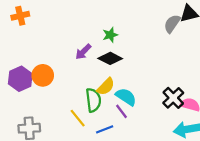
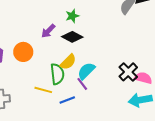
orange circle: (43, 75) -> (23, 52), moved
cyan semicircle: (126, 97) -> (86, 71), turned -78
yellow line: (78, 118) -> (43, 90), turned -36

